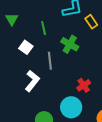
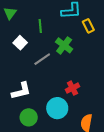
gray line: (50, 61) -> (42, 59), turned 54
white L-shape: (32, 81) -> (21, 91), moved, turned 30

